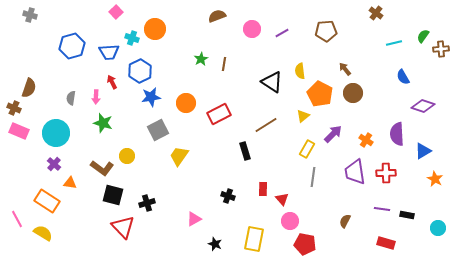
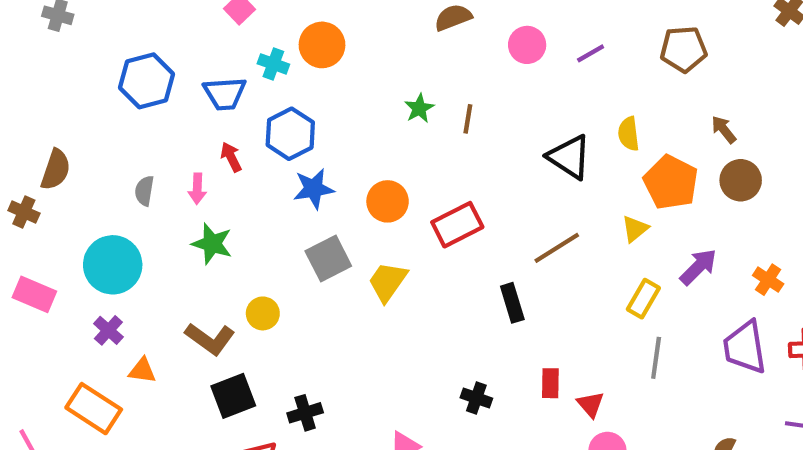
pink rectangle: (19, 131) -> (34, 294), moved
yellow trapezoid: (179, 156) -> (388, 282), moved
black square: (113, 195) -> (233, 396), turned -35

